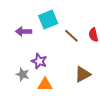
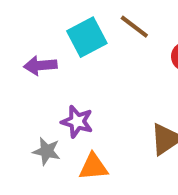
brown line: (71, 36) -> (134, 27), moved

